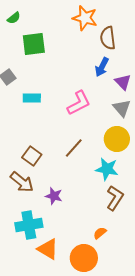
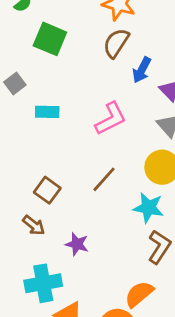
brown semicircle: (108, 38) -> (116, 43), moved, turned 40
green square: (34, 44) -> (50, 39), turned 30
brown arrow: (22, 182) -> (34, 225), size x0.7
orange semicircle: (100, 233) -> (139, 294), size x1.6

